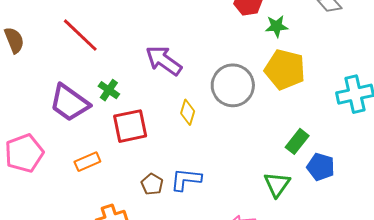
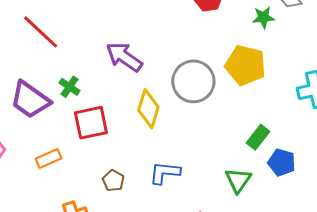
green star: (277, 26) -> (263, 17), moved
yellow diamond: (188, 112) -> (148, 109), size x1.5
blue L-shape: (186, 180) -> (165, 173), moved

